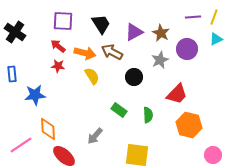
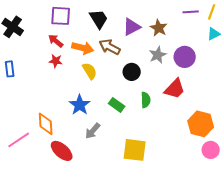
purple circle: (187, 49) -> (185, 57), moved
blue star: (35, 95) -> (80, 105), moved, turned -30
green semicircle: (148, 115) -> (146, 100), moved
orange hexagon: (189, 125) -> (201, 124), moved

